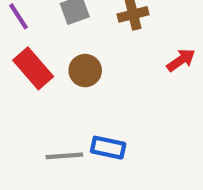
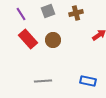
blue rectangle: (108, 148) -> (88, 81), moved

